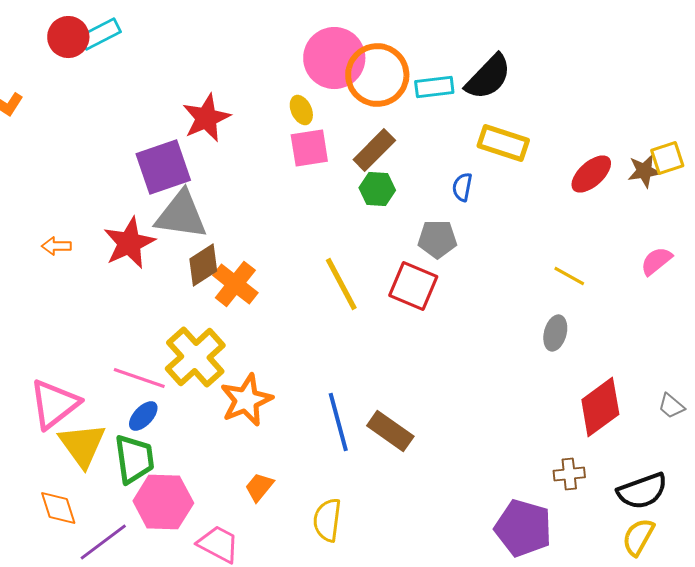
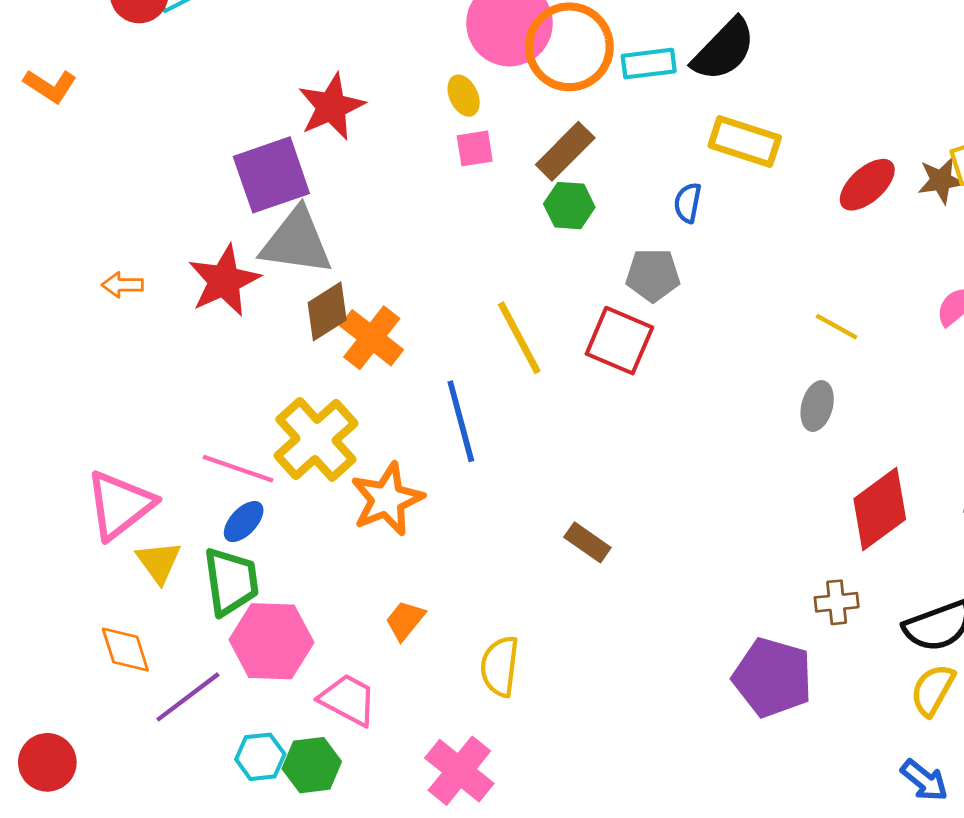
pink square: (309, 148) -> (475, 148), size x0.7
blue line: (338, 422) -> (461, 421), moved
brown rectangle: (390, 431) -> (587, 542), size x0.7
yellow triangle: (82, 445) -> (159, 562), size x0.7

